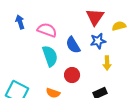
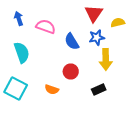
cyan semicircle: (50, 56) -> (22, 52), moved
yellow arrow: (107, 63) -> (106, 60), size x1.5

